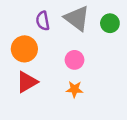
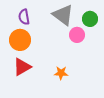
purple semicircle: (43, 21) -> (24, 17), moved
pink circle: (75, 60) -> (77, 35), moved

